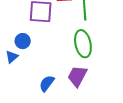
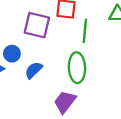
blue semicircle: (47, 83) -> (34, 70), moved

